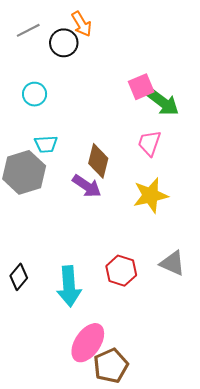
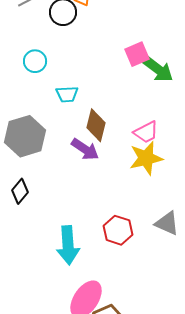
pink trapezoid: (149, 143) -> (146, 132), moved, turned -136
cyan trapezoid: (46, 144) -> (67, 94), moved
black diamond: (19, 277) -> (20, 191), moved

